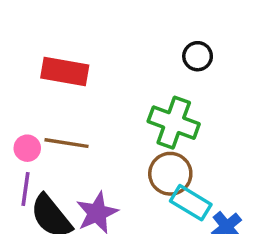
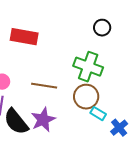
brown line: (66, 143) -> (44, 86), moved
cyan rectangle: (191, 203) -> (98, 114), size x0.7

